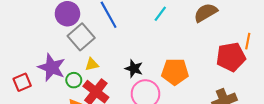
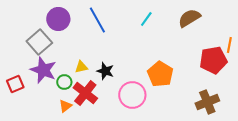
gray square: (81, 37) -> (39, 42), moved
black star: (134, 69) -> (105, 71), moved
orange pentagon: (175, 72) -> (160, 74), turned 30

